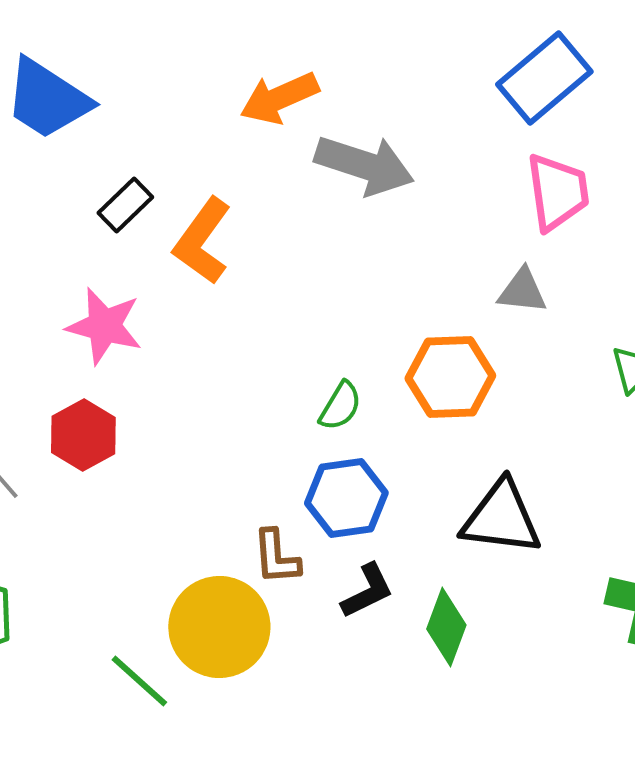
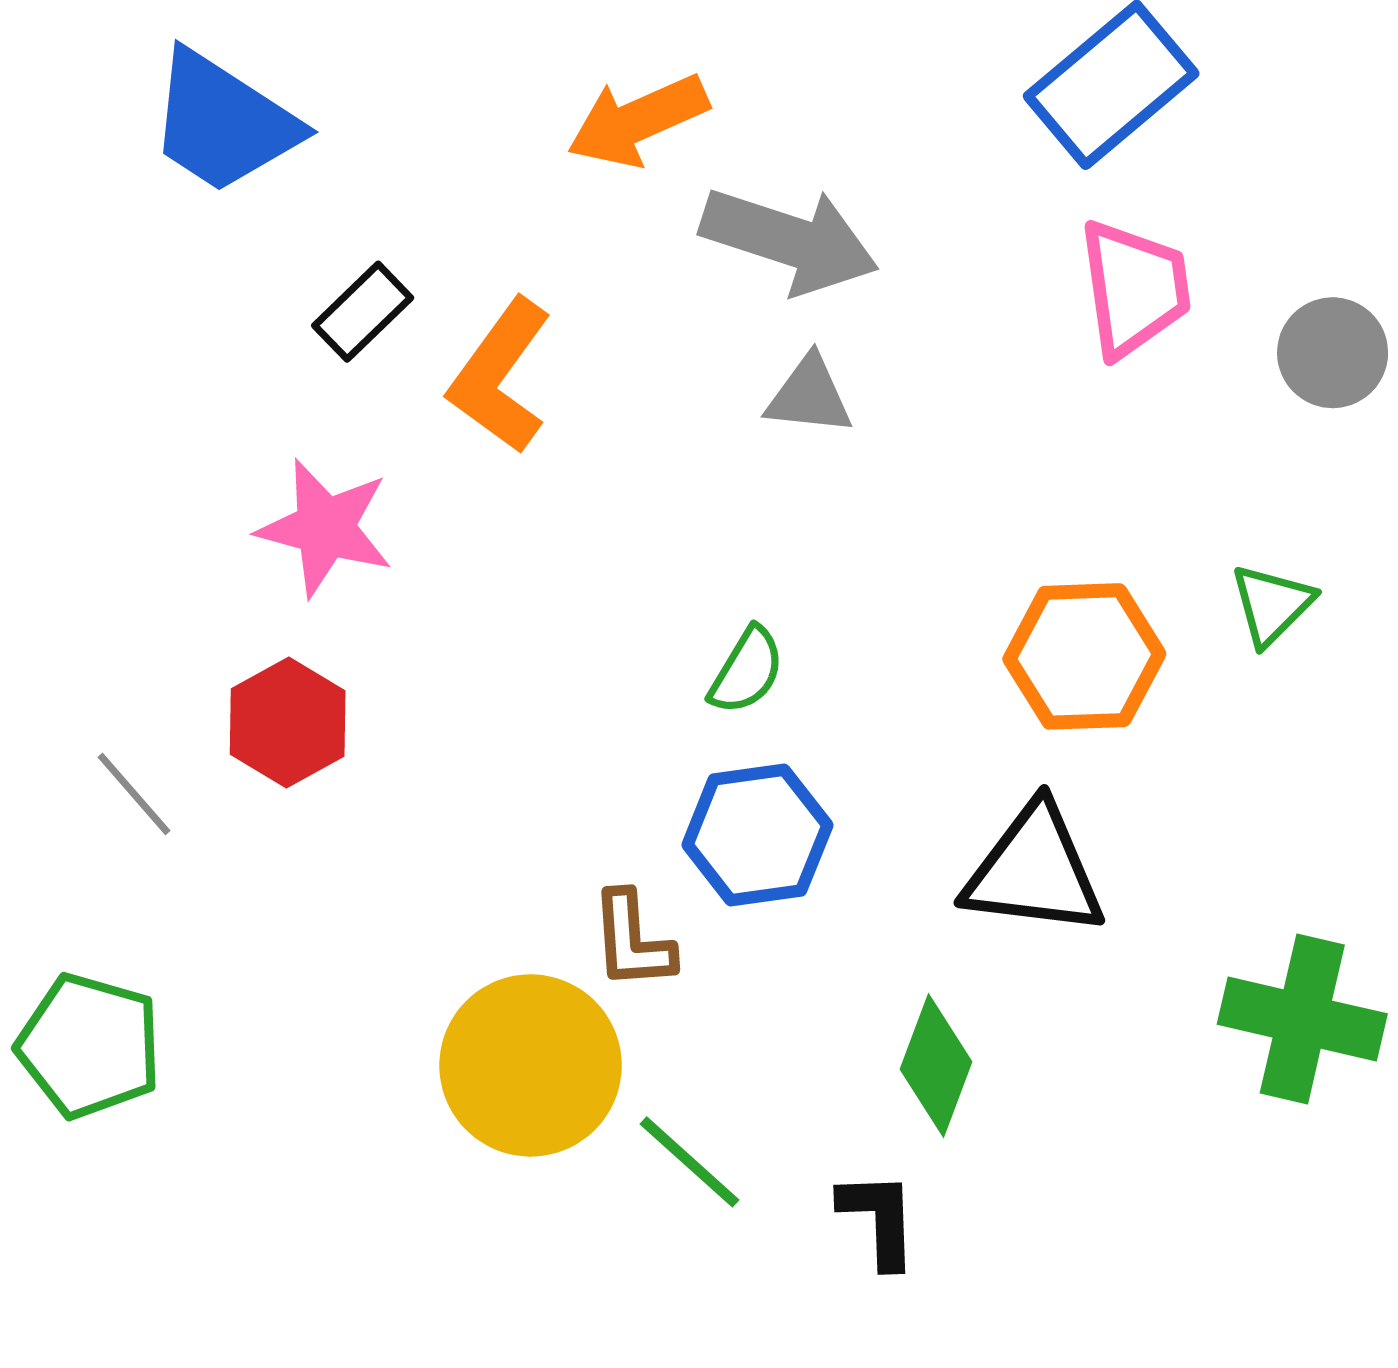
gray triangle: (522, 291) -> (809, 396), moved
orange hexagon: (450, 377) -> (1084, 656), moved
black L-shape: (367, 591) -> (879, 1219), moved, turned -66
green line: (139, 681) -> (690, 1162), moved

